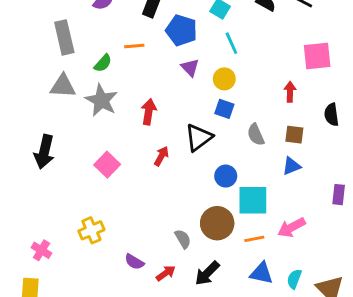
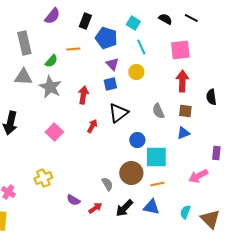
pink square: (317, 56) -> (180, 50), moved
red arrow: (290, 92) -> (182, 81), size x1.5
blue square: (224, 109) -> (110, 84), moved, turned -32
pink arrow: (291, 227) -> (198, 176), moved
blue triangle: (261, 273) -> (151, 207), moved

